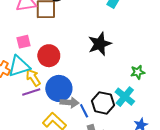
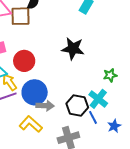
black star: (100, 44) -> (73, 49), turned 30
blue line: (84, 111) -> (93, 117), moved

